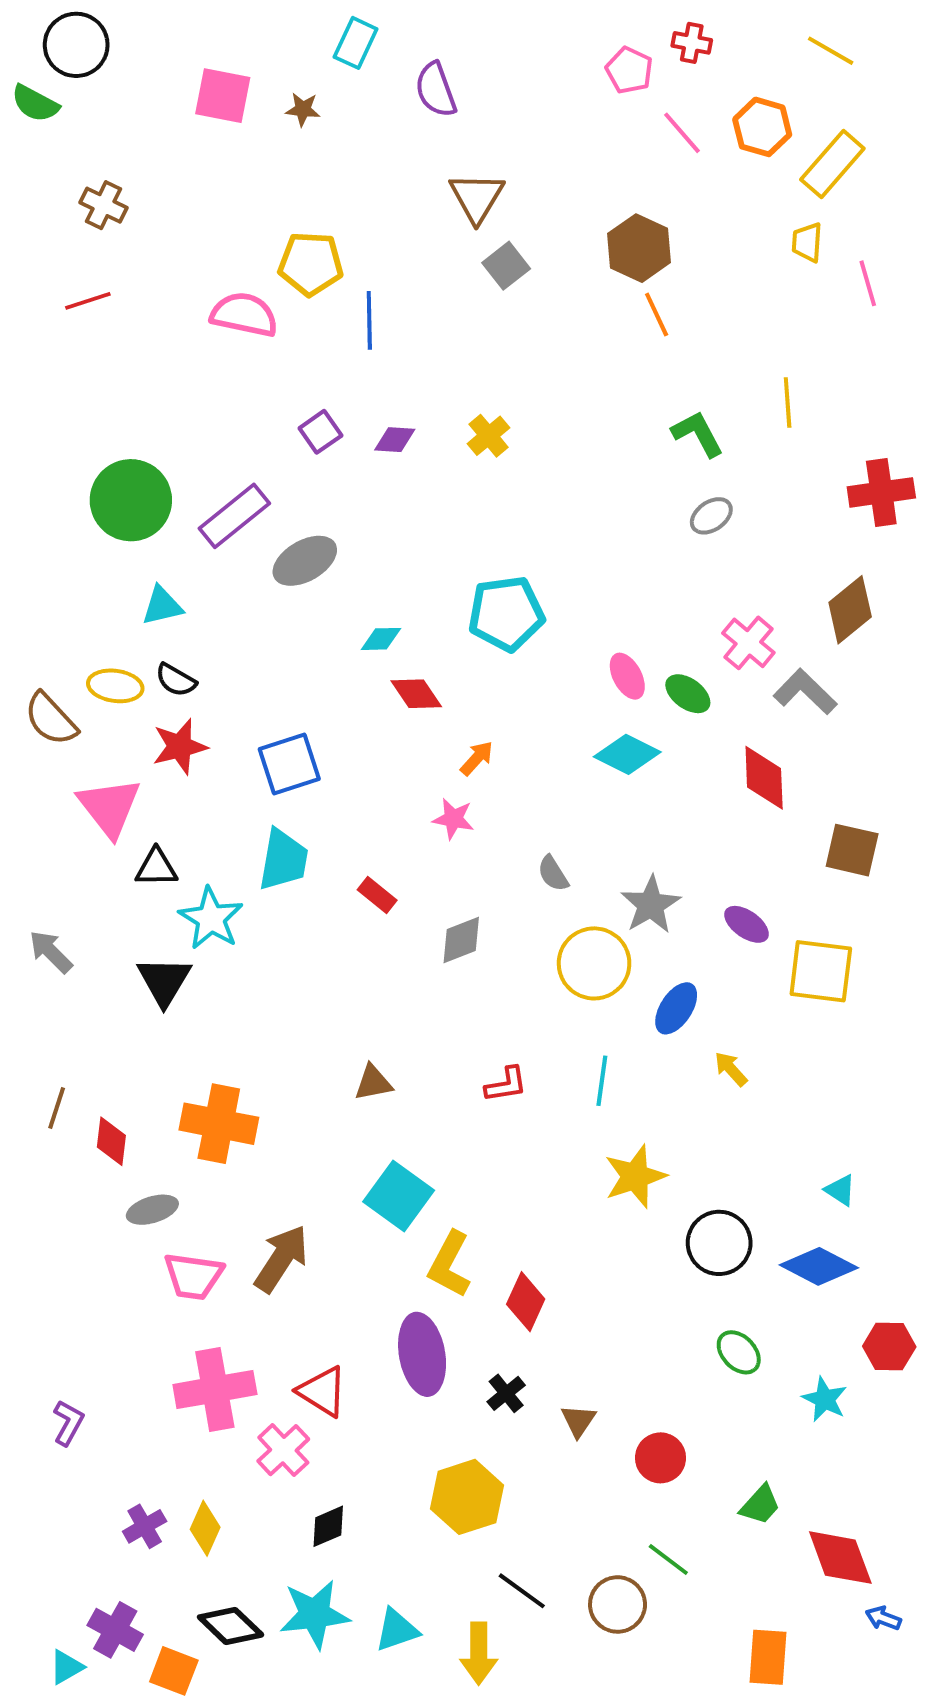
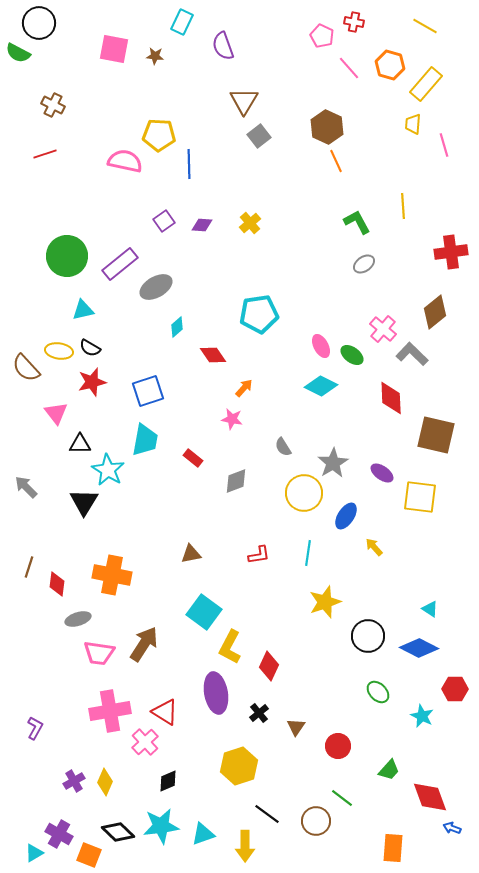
cyan diamond: (381, 639) -> (177, 327), moved, turned -40
pink triangle: (109, 807) -> (56, 413), size x0.7
brown square: (852, 850) -> (436, 435), size x1.4

